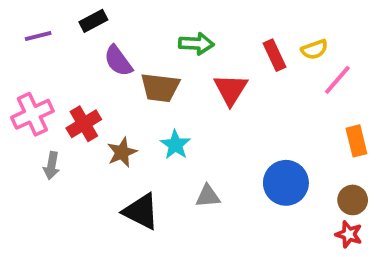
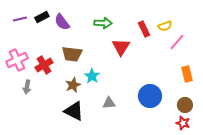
black rectangle: (93, 21) -> (42, 17), moved
purple semicircle: (118, 61) -> (62, 22), moved
brown trapezoid: (160, 88) -> (72, 54), moved
brown star: (122, 152) -> (73, 85), moved

